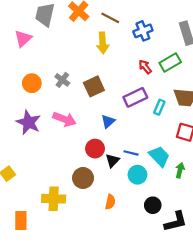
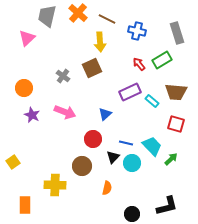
blue cross: (143, 31) -> (137, 31), turned 36
orange circle: (32, 83) -> (24, 88), moved
brown square: (94, 86) -> (92, 68), moved
cyan rectangle: (159, 107) -> (152, 101), turned -72
purple star: (29, 122) -> (32, 115), size x0.7
black triangle: (112, 161) -> (113, 157), moved
green arrow: (180, 170) -> (171, 159), turned 32
black circle: (153, 205) -> (132, 214), moved

